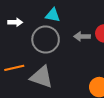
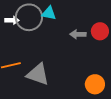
gray circle: (46, 39) -> (29, 17), moved

